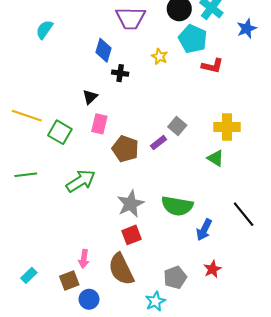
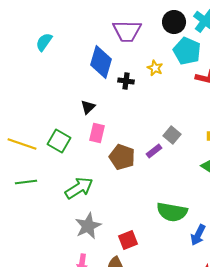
blue diamond: (104, 50) -> (101, 62), size x1.4
black cross: (120, 73) -> (126, 81), moved
yellow line: (27, 116) -> (22, 144), moved
gray star: (130, 204) -> (88, 226), moved

